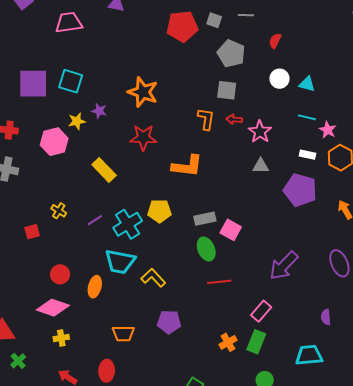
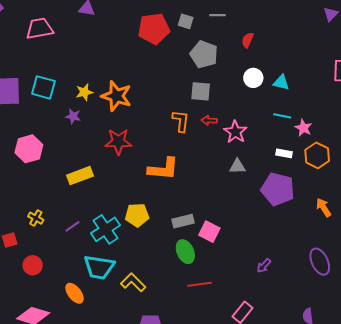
yellow star: (77, 121) -> (84, 92), moved
yellow rectangle: (104, 170) -> (80, 176), turned -65
purple arrow: (284, 266) -> (264, 266), size x0.5
red circle: (60, 274) -> (33, 265), moved
orange ellipse: (95, 287) -> (75, 293), turned -50

